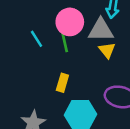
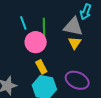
pink circle: (70, 22) -> (36, 42), moved
yellow rectangle: (62, 83) -> (41, 67), moved, turned -56

